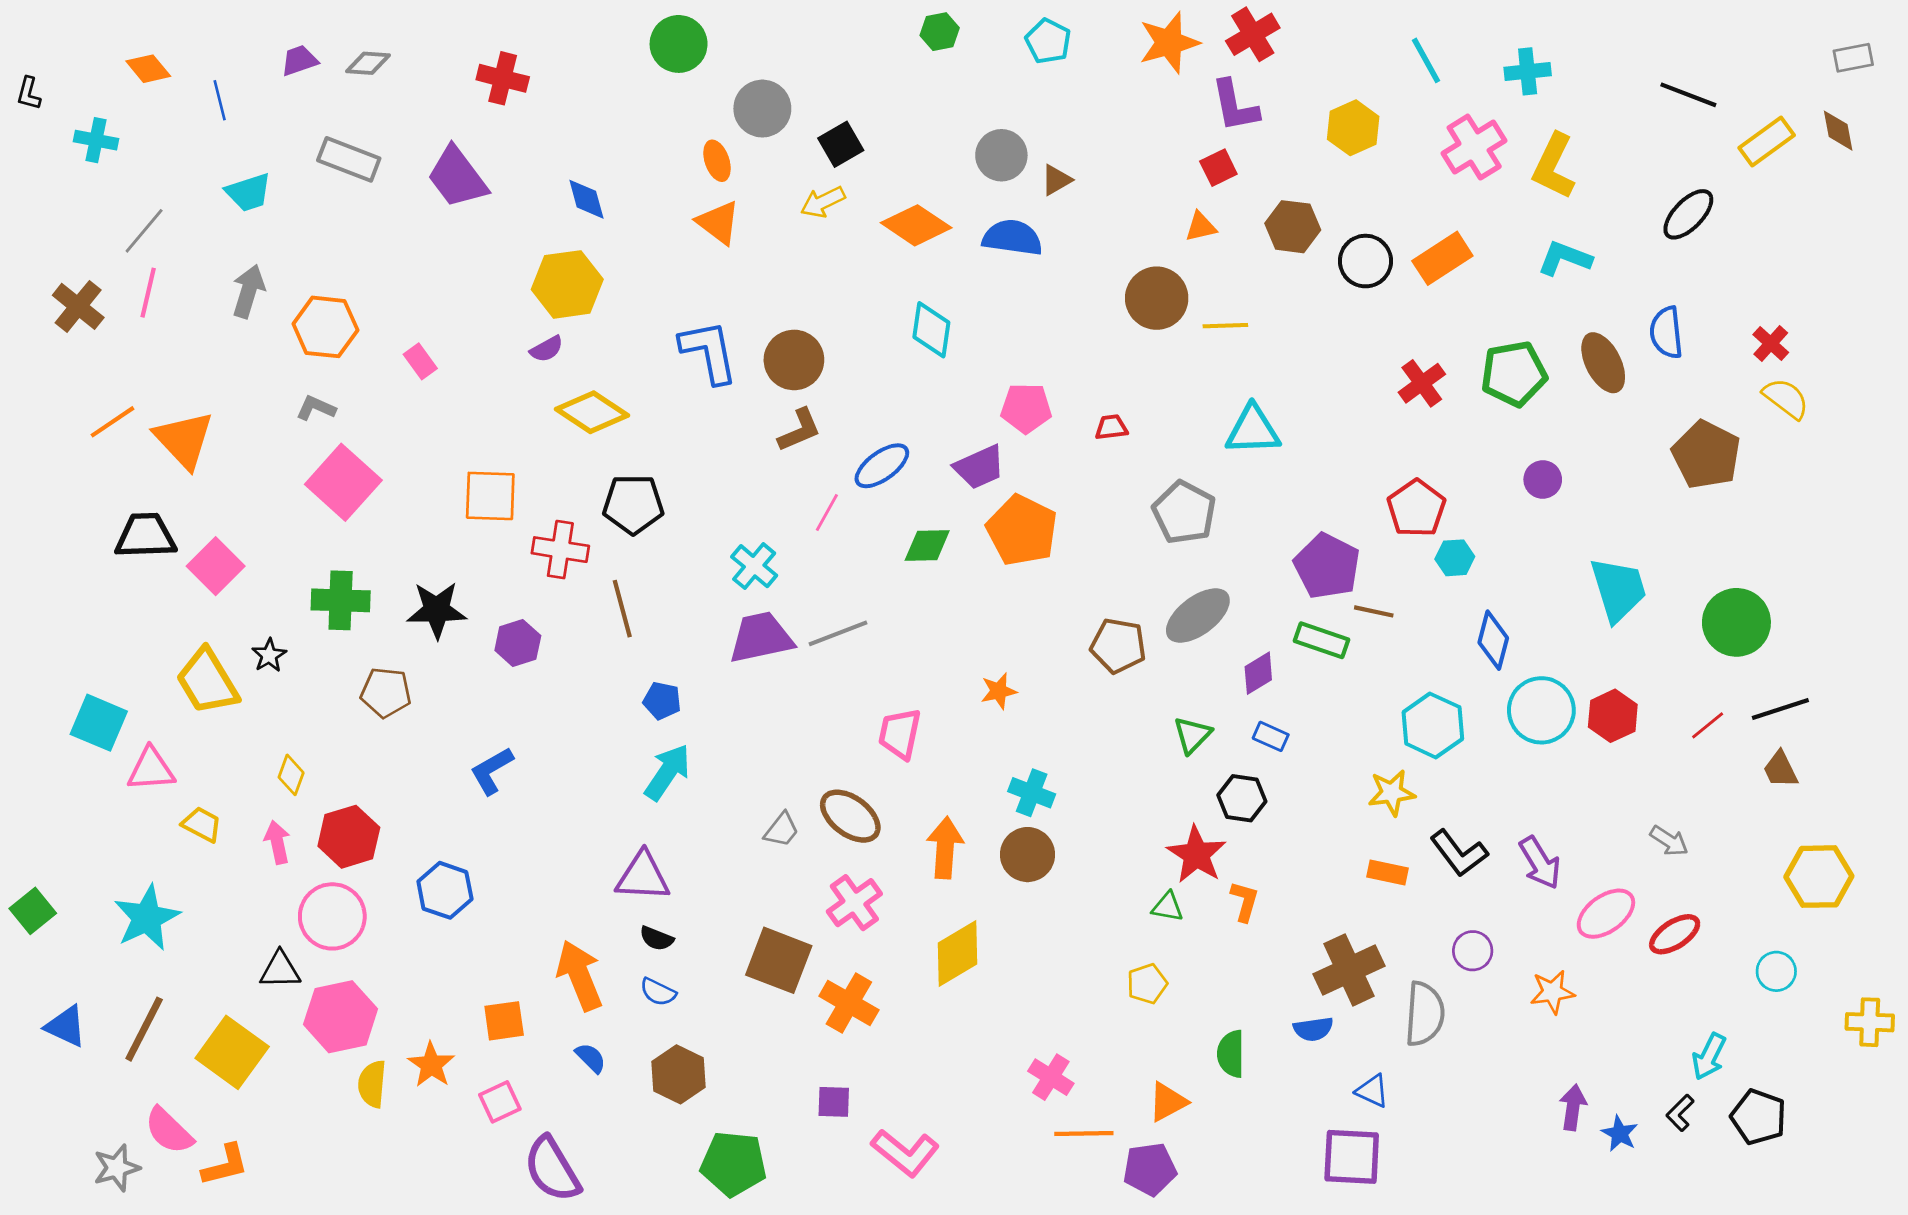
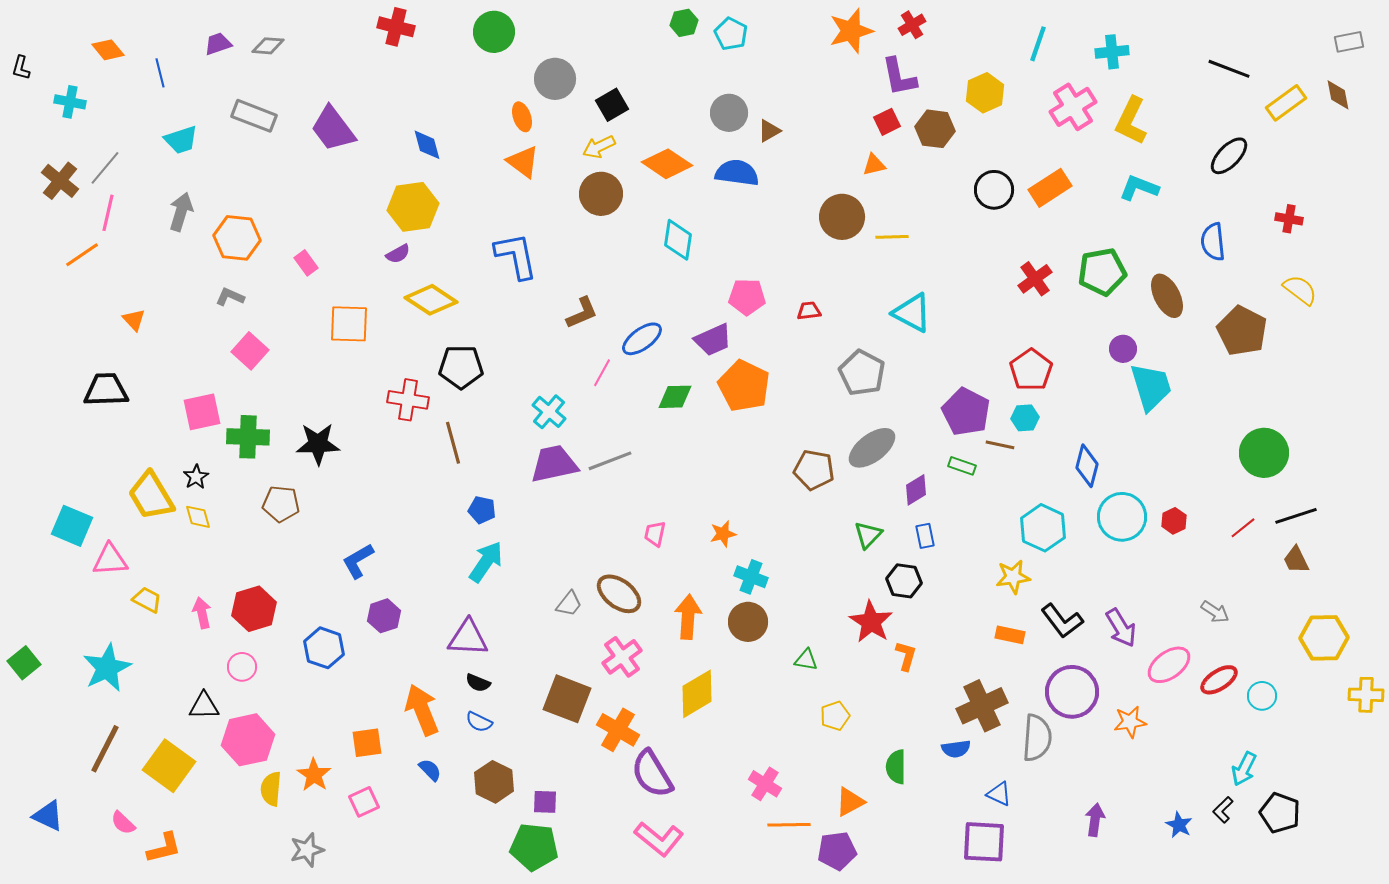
red cross: (1253, 34) -> (912, 25), size x0.7
cyan pentagon: (1048, 41) -> (731, 34), moved
cyan line: (1426, 60) -> (1038, 44), turned 48
red cross: (503, 78) -> (396, 27), moved
brown hexagon: (1293, 227) -> (935, 129), moved
brown cross: (78, 306) -> (60, 181), moved
red cross: (1771, 343) -> (1289, 219), moved, turned -32
brown circle: (794, 360) -> (601, 194), moved
brown ellipse: (1603, 363) -> (1167, 296), moved
orange line: (112, 422) -> (82, 255), moved
cyan triangle: (1253, 430) -> (912, 313), turned 30
orange triangle: (184, 440) -> (134, 320), size x0.5
pink square: (343, 482) -> (250, 351), size x0.7
orange square: (490, 496) -> (349, 324), moved
cyan hexagon: (1455, 558) -> (1025, 418), moved
pink square: (216, 566) -> (202, 412), moved, turned 33
cyan trapezoid: (1618, 589) -> (1151, 387), moved
green rectangle: (1322, 640) -> (962, 466), size x0.7
purple hexagon: (518, 643) -> (384, 616), moved
orange star: (999, 691) -> (723, 534), moved
red hexagon: (1613, 716) -> (1174, 521), size x0.7
pink trapezoid: (900, 734) -> (655, 534), size x0.7
blue rectangle: (1271, 736) -> (925, 536), turned 55
yellow diamond: (291, 775) -> (198, 517), moved, turned -36
green triangle: (1168, 907) -> (806, 660), moved
pink circle: (332, 916) -> (242, 667), size x0.6
purple circle: (1473, 951) -> (1072, 692), size x1.8
cyan circle: (1776, 971) -> (1262, 696), moved
yellow cross: (1870, 1022) -> (1366, 695), moved
blue triangle: (66, 1026) -> (48, 816), moved
purple square: (834, 1102) -> (545, 802), moved
purple arrow: (1573, 1107) -> (1095, 820), moved
pink semicircle: (169, 1131) -> (123, 823), size x0.7
gray star: (117, 1168) -> (307, 850), moved
purple semicircle: (552, 1169) -> (652, 774), moved

